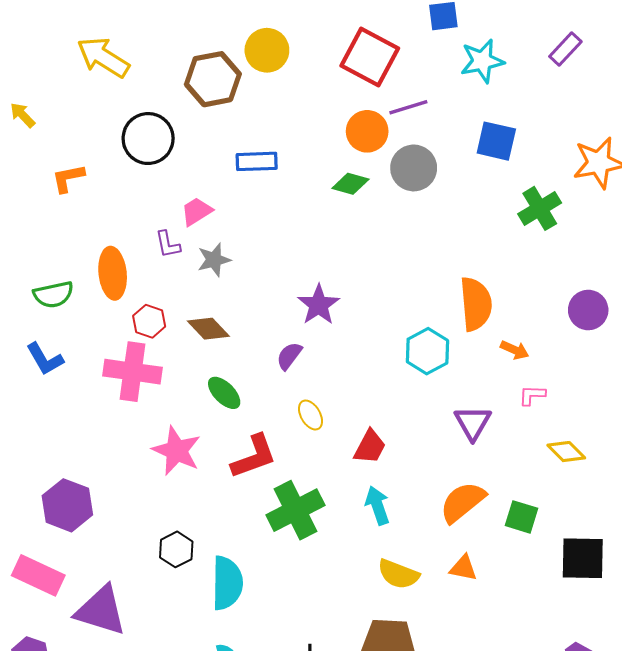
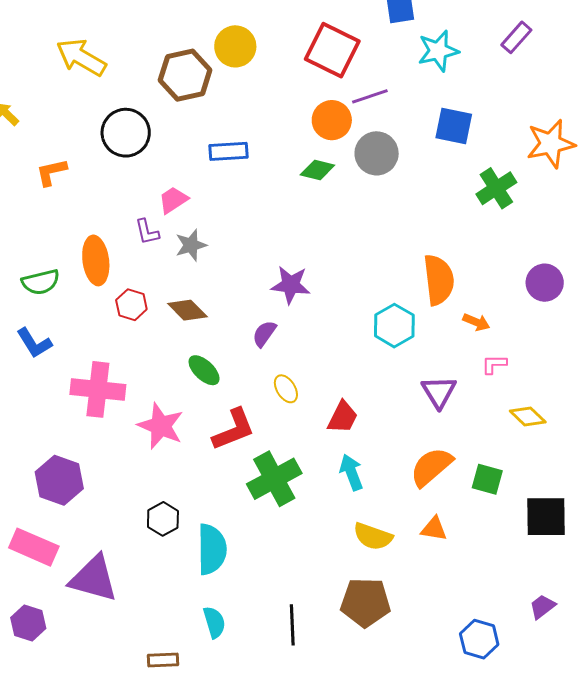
purple star: (319, 305) -> (291, 285), turned -30
pink cross: (133, 372) -> (98, 389), moved

